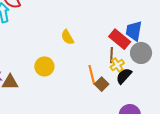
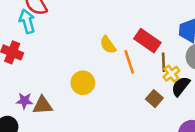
red rectangle: (120, 39) -> (147, 41), moved
orange line: (92, 75) -> (129, 62), moved

